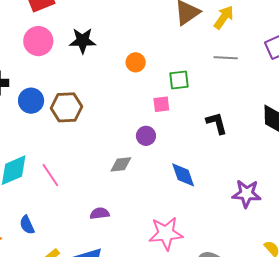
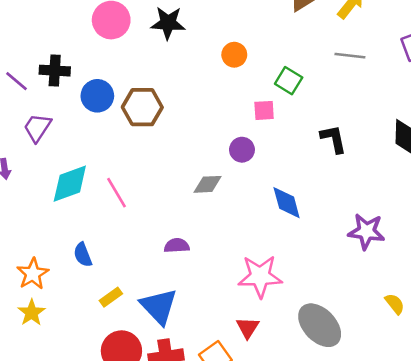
green square: (179, 80) -> (289, 81), turned 35

